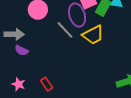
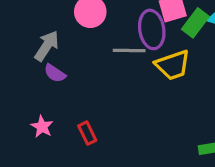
gray line: (65, 30) -> (129, 51), turned -54
gray arrow: (14, 34) -> (47, 46), turned -66

